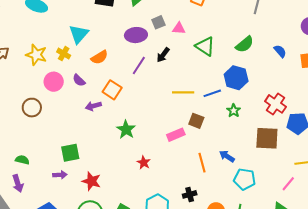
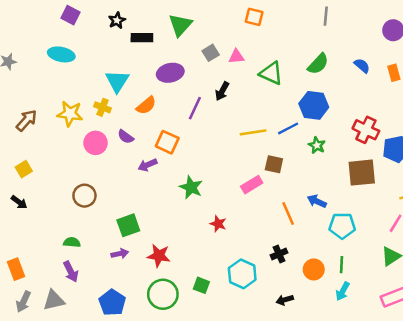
purple ellipse: (136, 35) -> (170, 73), moved
brown circle: (32, 108) -> (84, 196), moved

